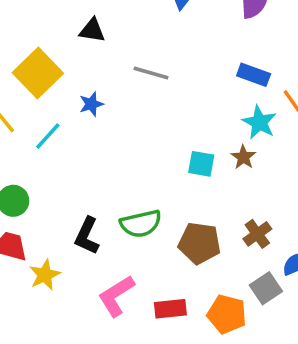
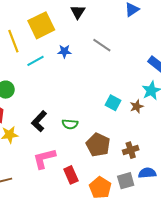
black triangle: (92, 30) -> (78, 12), turned 35
green semicircle: (141, 224) -> (70, 124), size x0.7
red rectangle: (170, 309) -> (71, 175), turned 54

